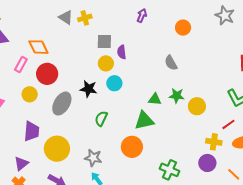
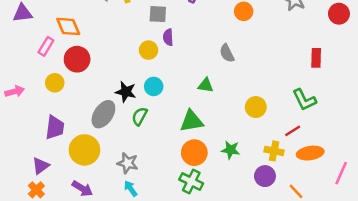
gray square: (104, 41) -> (158, 14), moved
cyan circle: (114, 83) -> (154, 86), moved
black star: (89, 89) -> (126, 92), moved
green star: (177, 96) -> (231, 150), moved
green triangle: (155, 99) -> (206, 85), moved
gray ellipse: (62, 104) -> (103, 114), moved
orange circle: (132, 147) -> (194, 153), moved
green cross: (170, 170) -> (191, 182), moved

